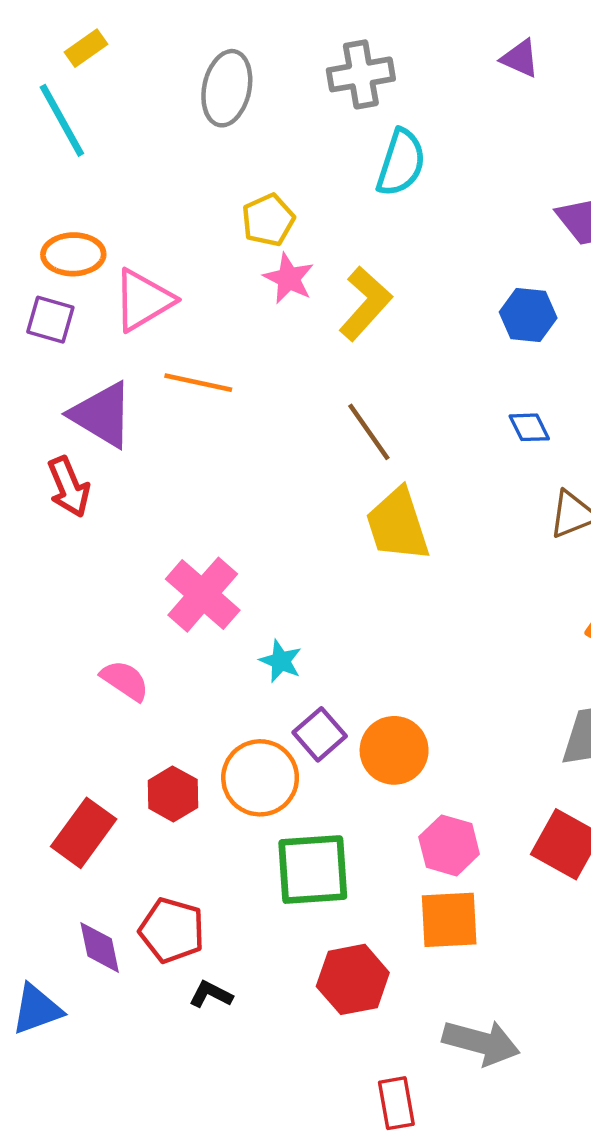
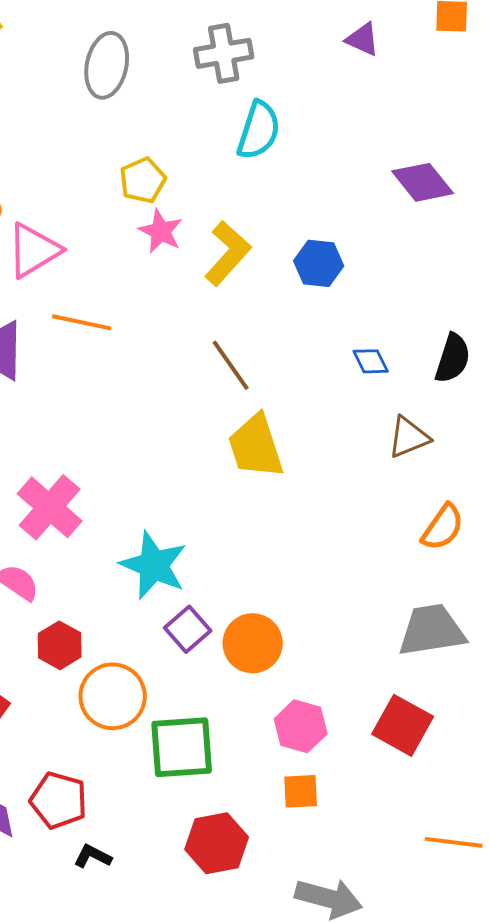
blue hexagon: (528, 315) -> (319, 263), moved
pink cross: (203, 595) -> (50, 507), moved
cyan star: (281, 661) -> (154, 565), size x1.8
orange circle: (260, 778) -> (113, 696), moved
red hexagon: (173, 794) -> (60, 645), moved
orange square: (449, 920) -> (301, 791), size x0.7

